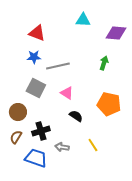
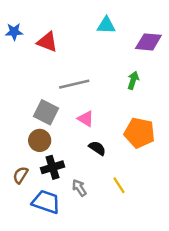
blue star: (34, 57) -> (14, 32), moved
brown circle: (18, 112) -> (40, 140), moved
gray arrow: (62, 147) -> (79, 188), turned 48

